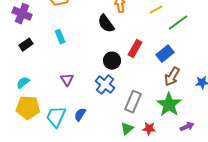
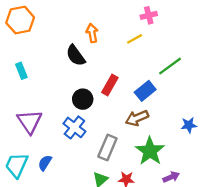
green line: (178, 23) -> (170, 66), moved
brown arrow: (172, 77) -> (137, 118), moved, turned 36
purple triangle: (67, 80) -> (30, 122), size x1.6

